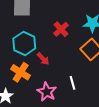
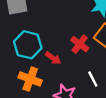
red cross: (61, 29) -> (80, 44), moved

